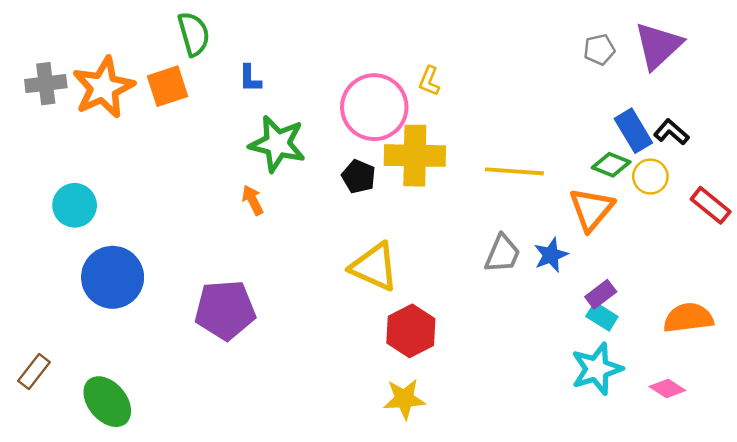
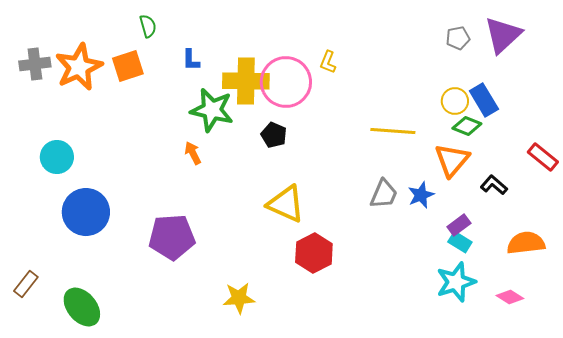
green semicircle: (194, 34) -> (148, 26), size x0.7
black L-shape: (671, 132) -> (494, 185), moved
yellow cross: (415, 156) -> (246, 81), moved
yellow circle: (650, 177) -> (455, 101), moved
yellow star: (404, 399) -> (239, 298), moved

